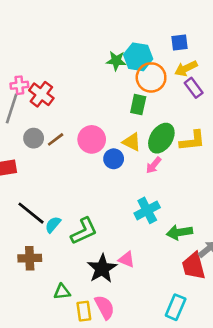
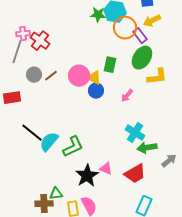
purple rectangle: (194, 88) -> (140, 36), moved
green rectangle: (138, 105) -> (110, 65), moved
green ellipse: (161, 138) -> (142, 58), moved
yellow triangle: (132, 142) -> (94, 78), moved
cyan cross: (147, 210) -> (135, 133), moved, turned -30
cyan semicircle: (53, 225) -> (49, 142), size x1.5
brown cross: (30, 258) -> (44, 204), moved
red trapezoid: (194, 266) -> (135, 174), moved, turned -105

